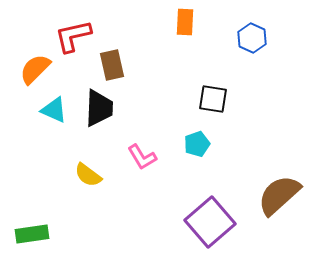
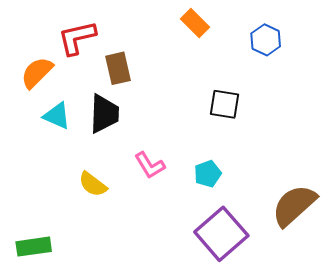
orange rectangle: (185, 22) -> (195, 23), turned -48
cyan pentagon: (197, 144) -> (208, 174), moved

